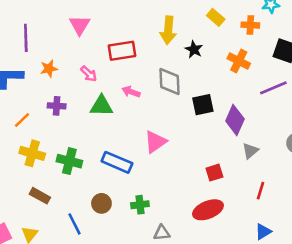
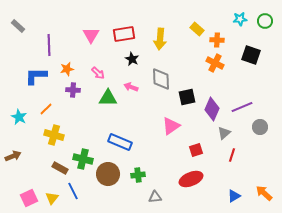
orange cross: (250, 25) -> (217, 40), moved
black star: (194, 49) -> (132, 59), moved
red rectangle: (122, 51) -> (124, 34), moved
purple line: (273, 88) -> (242, 107), moved
purple cross: (57, 106) -> (73, 90), moved
pink triangle: (155, 142) -> (171, 126), moved
green cross: (69, 161) -> (83, 159), moved
red line: (261, 191) -> (232, 155), moved
brown circle: (101, 203) -> (108, 174), size x1.5
blue line: (75, 224) -> (73, 191), moved

